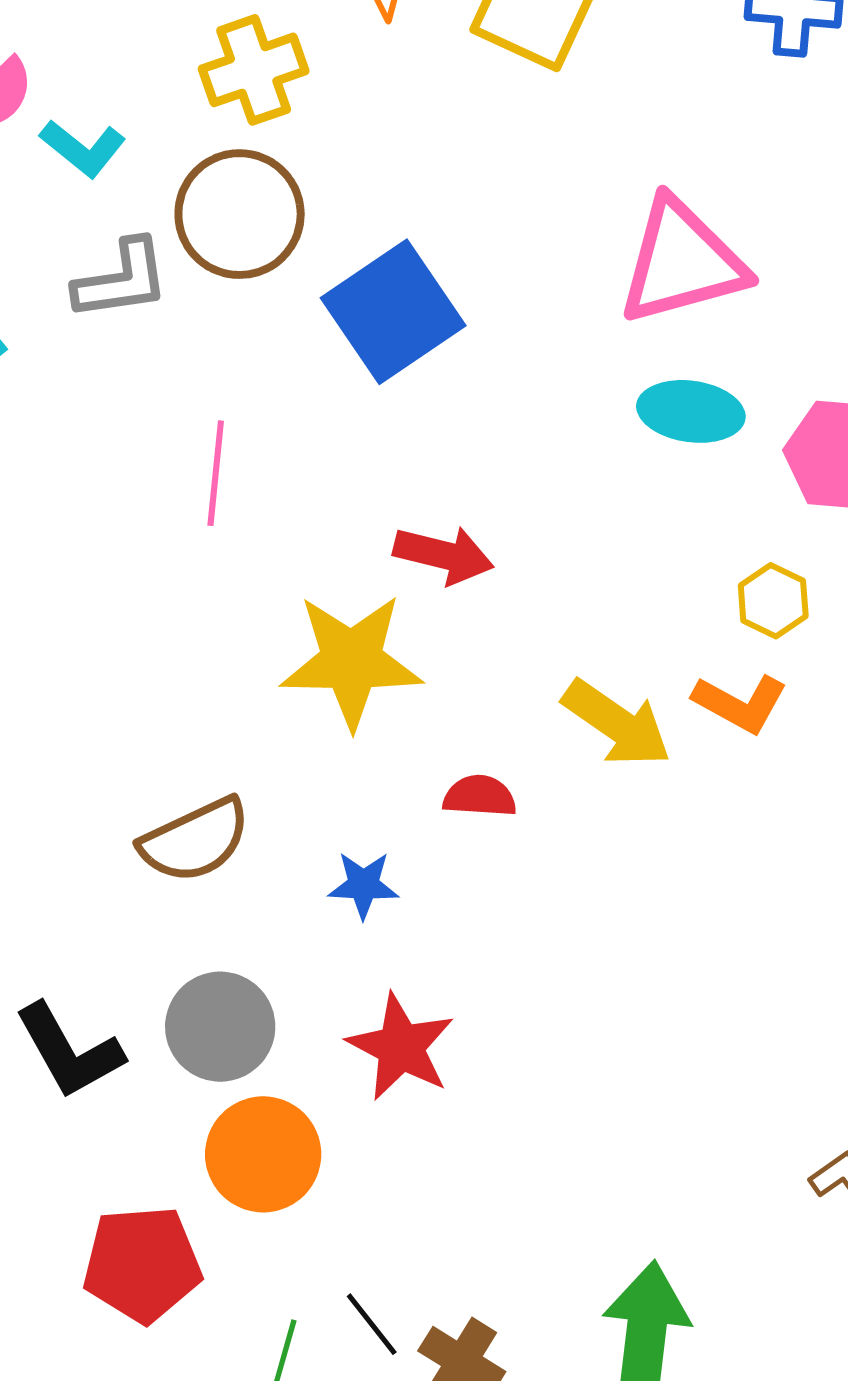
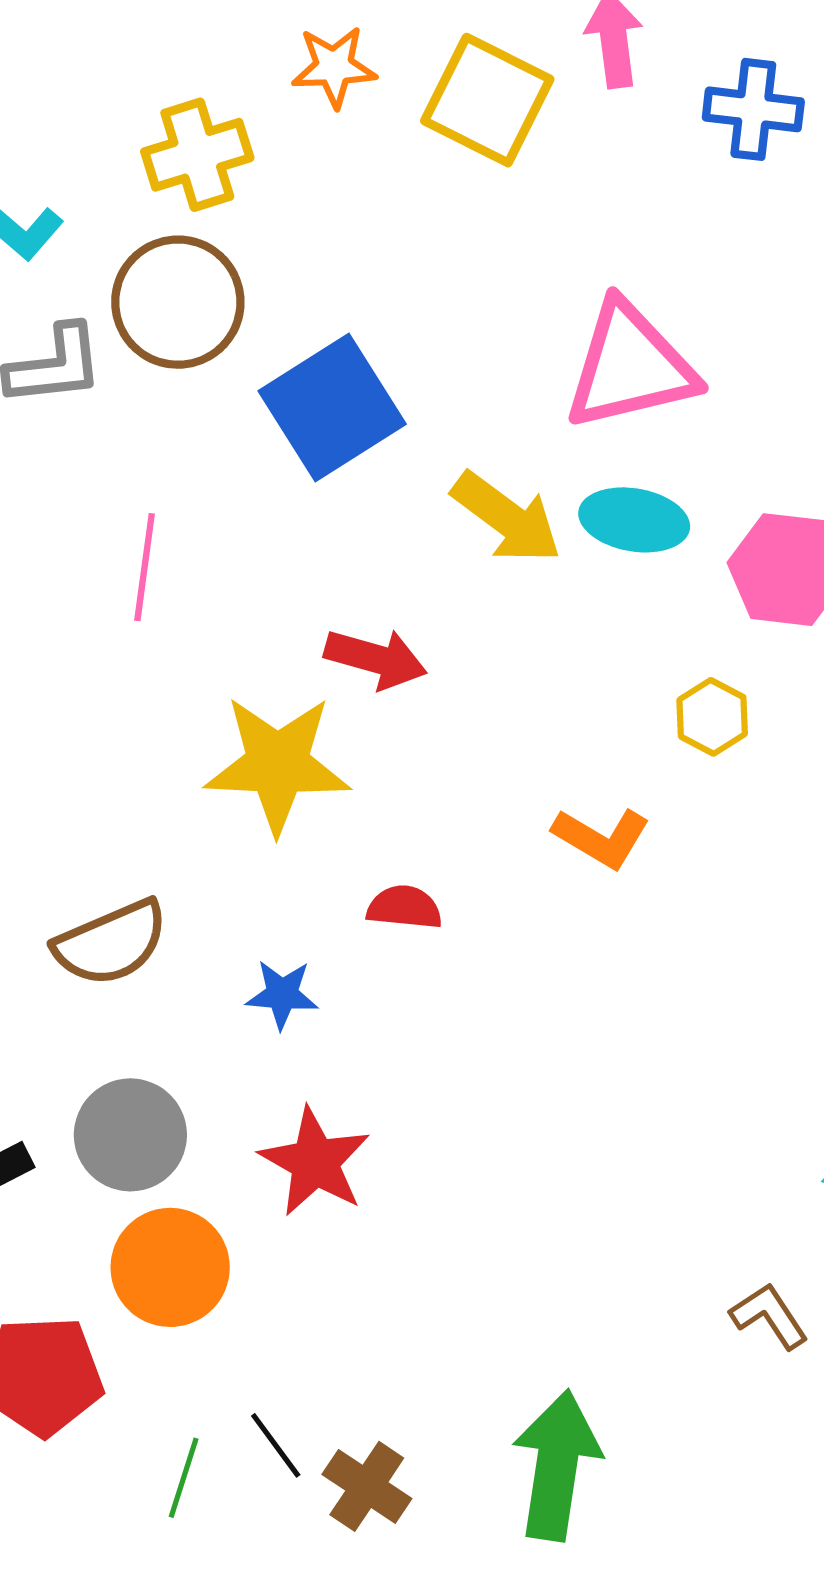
orange L-shape: (740, 703) -> (601, 838), moved
yellow arrow: (617, 723) -> (507, 518), moved

